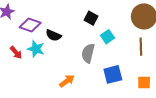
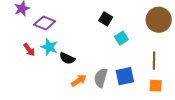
black semicircle: (53, 35) -> (67, 58), moved
brown line: (141, 47) -> (154, 61), moved
gray semicircle: (88, 53) -> (101, 78), moved

